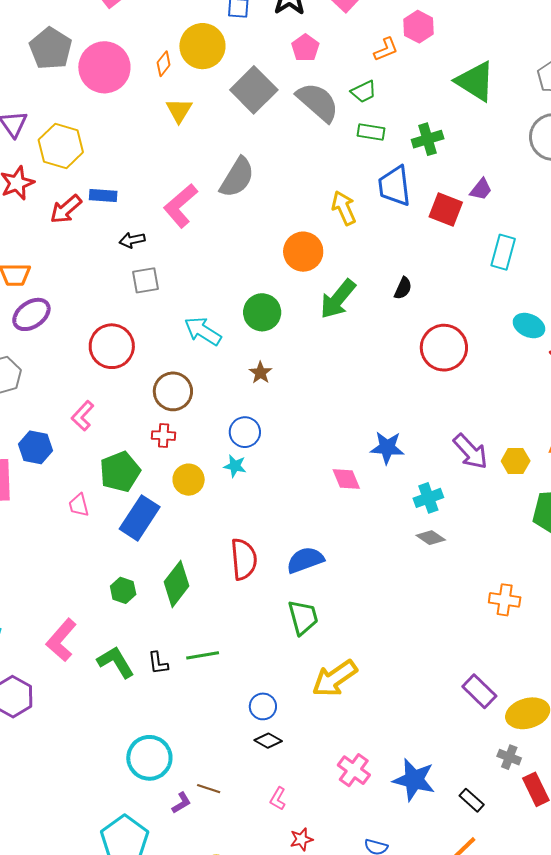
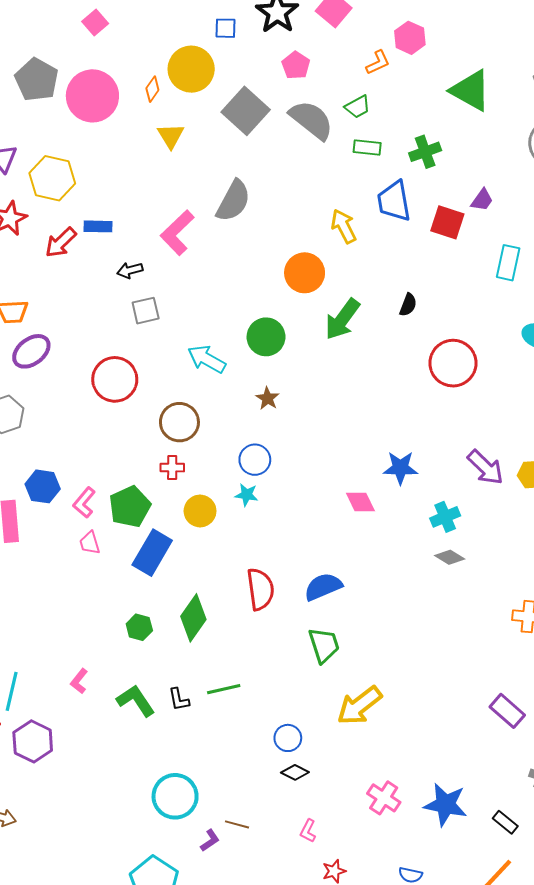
pink L-shape: (83, 416) -> (84, 502), moved
pink L-shape: (61, 640) -> (79, 681), size x0.6

